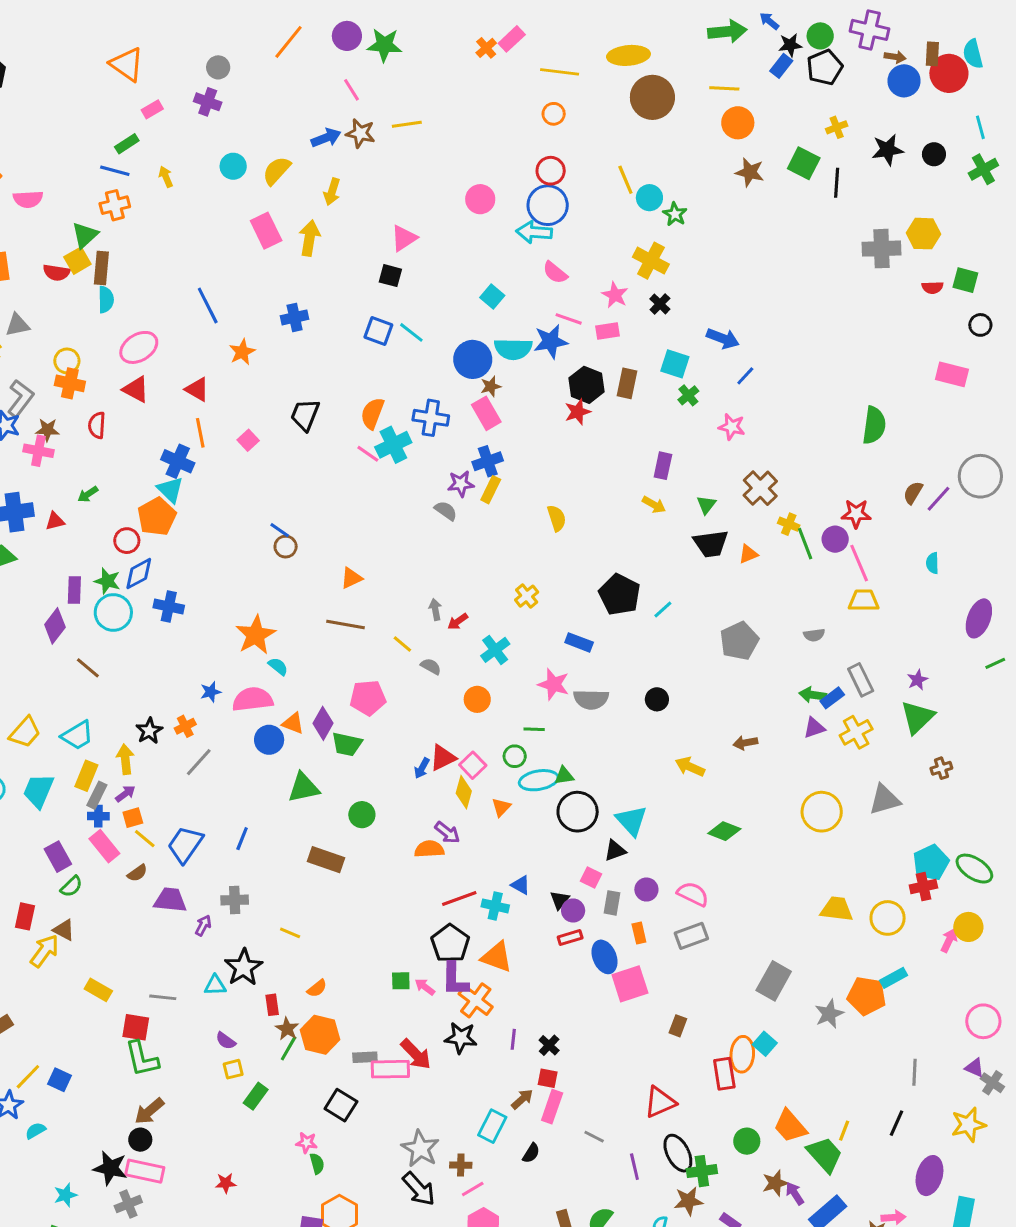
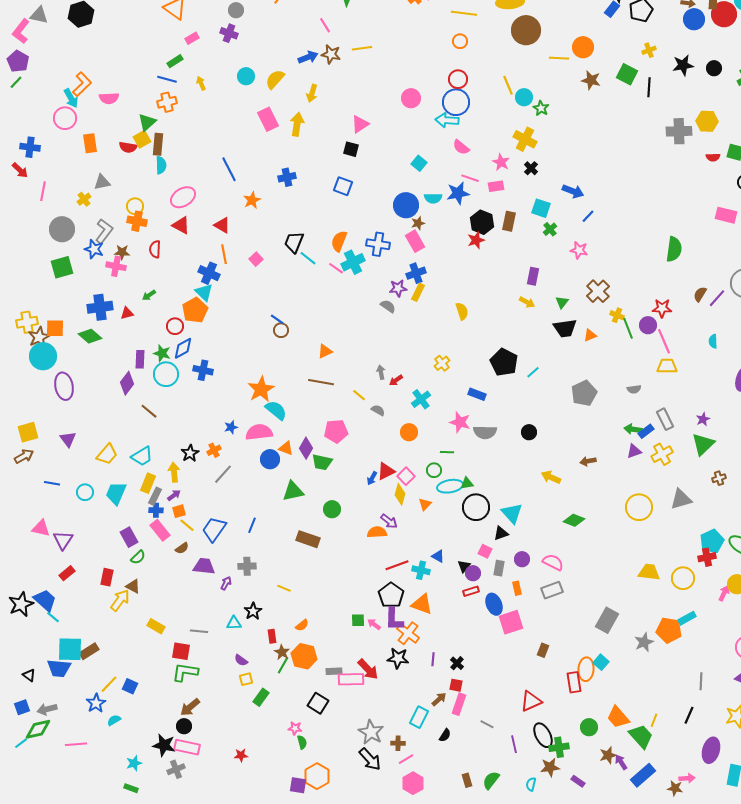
yellow line: (724, 88) -> (559, 58), moved
cyan line: (411, 332) -> (308, 258), moved
cyan semicircle: (513, 349) -> (433, 198), size x0.7
cyan semicircle: (278, 666) -> (276, 410), size x1.6
black star: (244, 967) -> (253, 611), size x0.7
green L-shape: (142, 1059) -> (185, 672), turned 112

